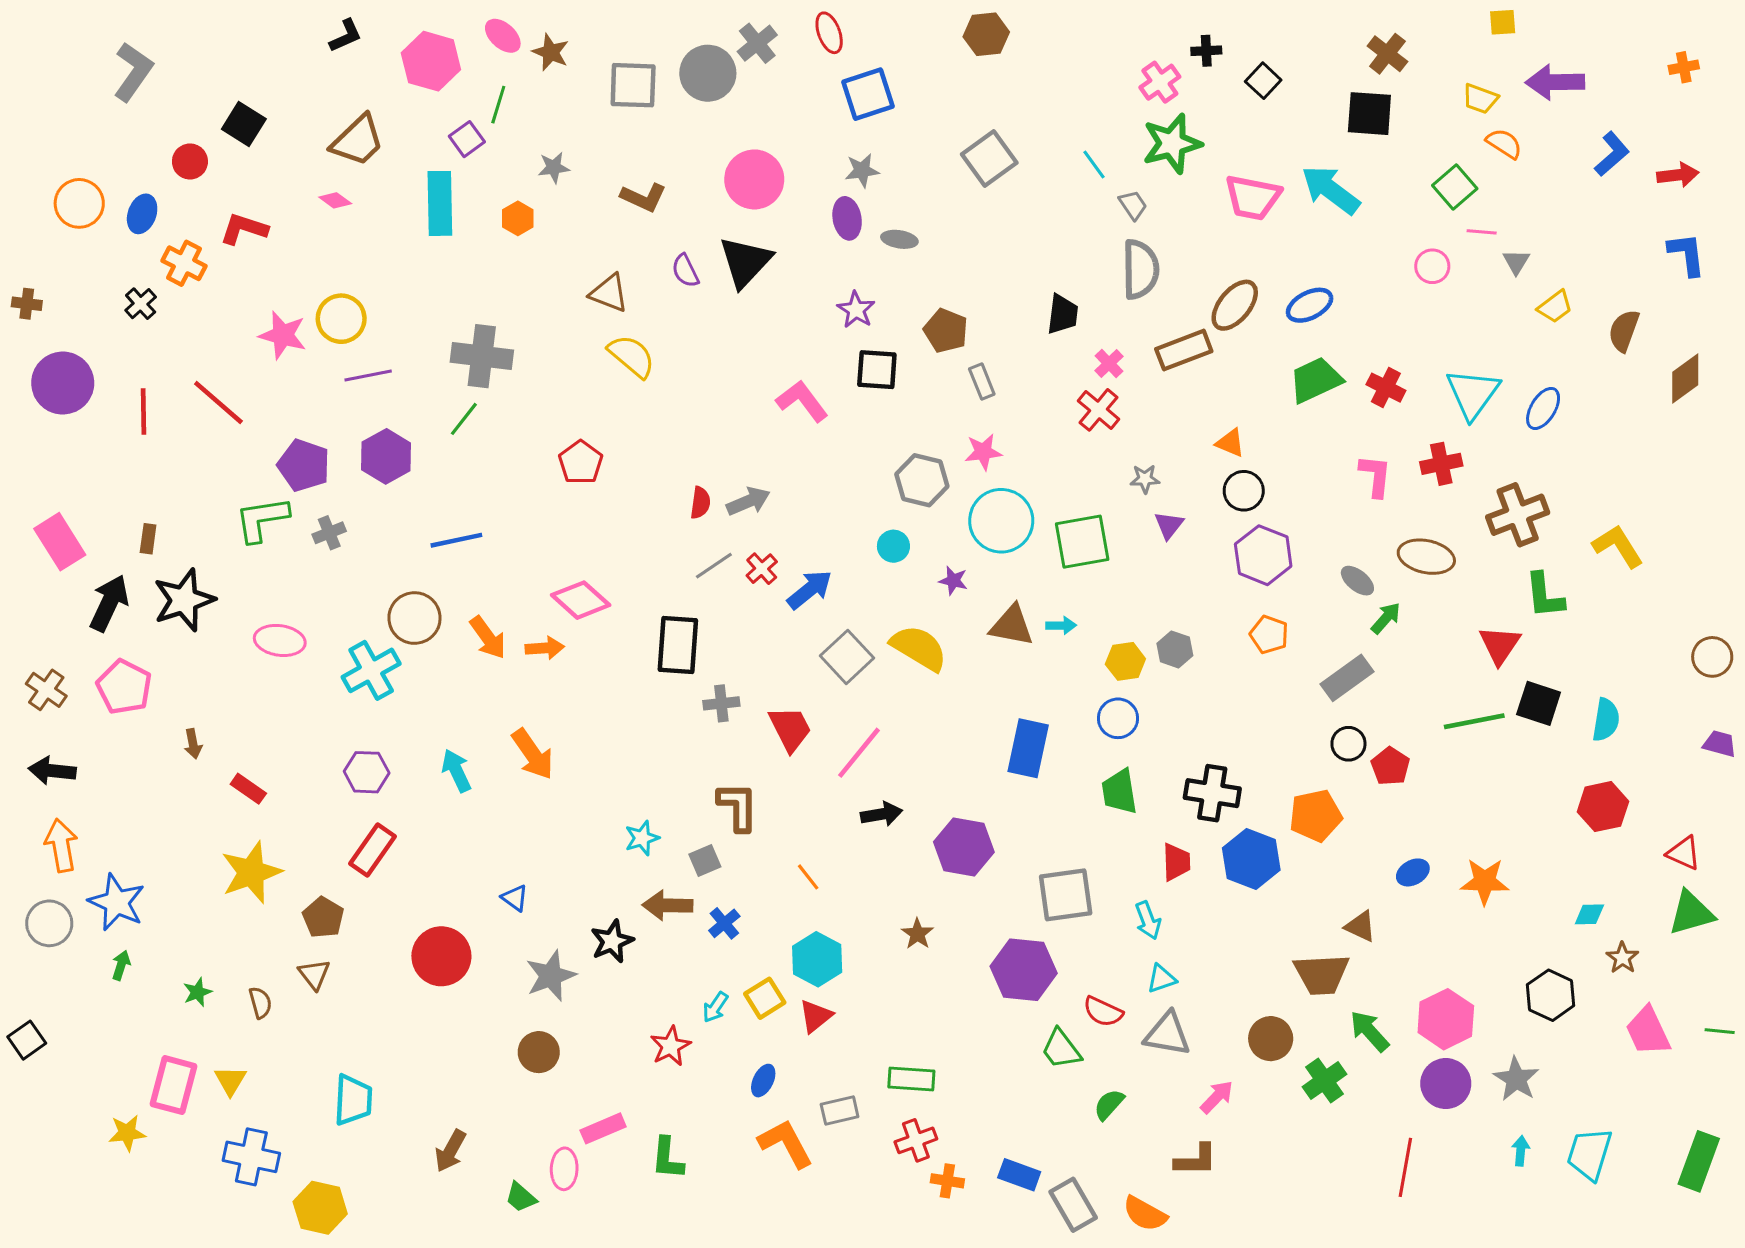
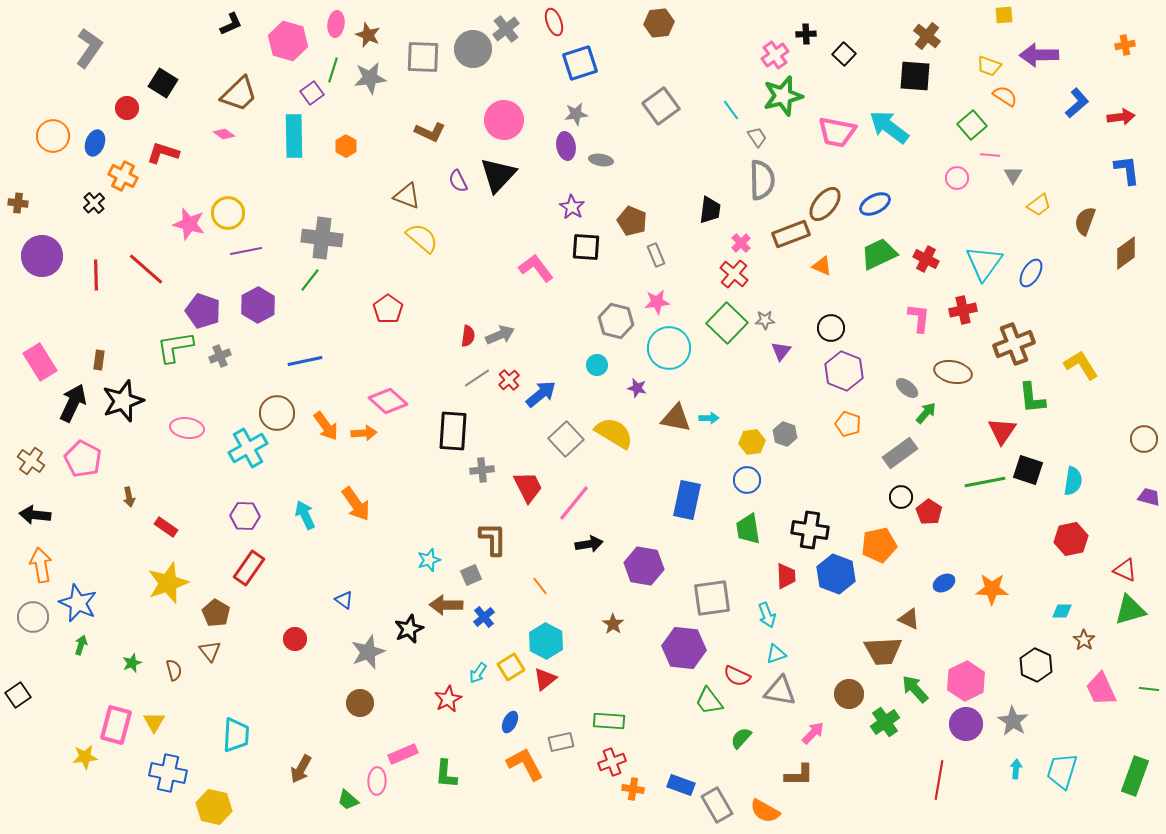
pink ellipse: (503, 36) -> (336, 24), turned 55
gray star: (554, 167) -> (370, 78), moved, size x1.5
orange triangle: (1230, 443) -> (822, 266), moved
green square: (1082, 542) -> (727, 323), moved, turned -36
red circle: (441, 956) -> (295, 639), size x0.6

